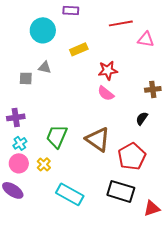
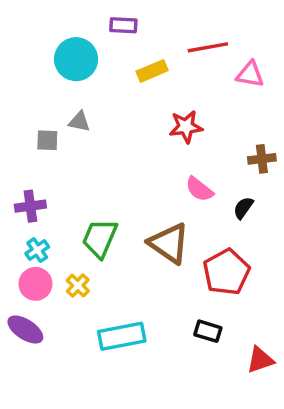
yellow rectangle: (79, 49) -> (152, 71), moved
pink semicircle: (106, 93) -> (199, 189), moved
black rectangle: (121, 191) -> (208, 331), size x0.6
cyan rectangle: (70, 194) -> (122, 336), turned -40

